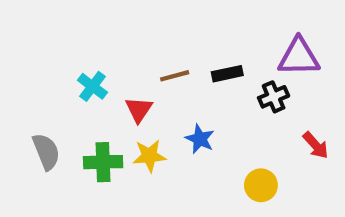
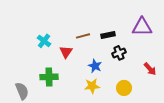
black cross: (274, 97) -> (119, 53), moved
gray semicircle: (46, 152) -> (22, 91), moved
yellow star: (149, 156) -> (92, 86), moved

